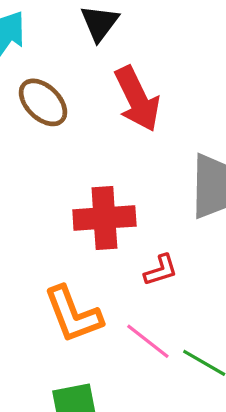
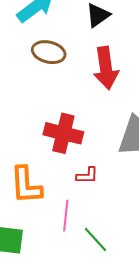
brown ellipse: (43, 102) -> (49, 52), turned -48
pink line: (148, 341) -> (66, 216), turned 40

